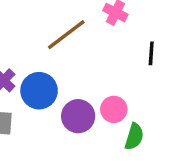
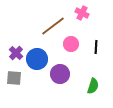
black line: (151, 53) -> (96, 47), moved
pink circle: (114, 109) -> (71, 44), moved

